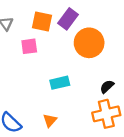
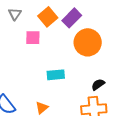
orange square: (42, 22) -> (48, 17), turned 30

